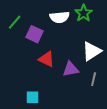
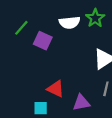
red triangle: (47, 59) -> (56, 89), moved
purple triangle: (71, 69) -> (81, 103), moved

